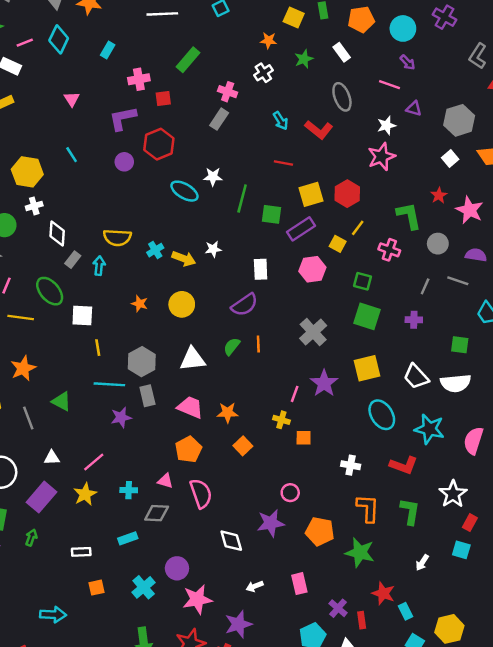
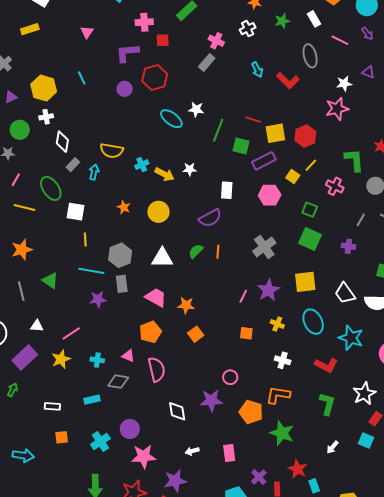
pink line: (390, 85) -> (340, 40), moved
red line: (283, 163) -> (253, 120), moved
yellow cross: (281, 420) -> (277, 324), moved
orange L-shape: (368, 508) -> (278, 395), moved, turned -90

